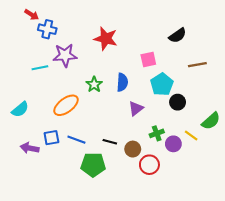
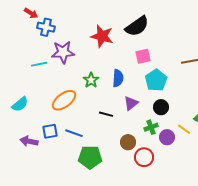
black semicircle: (178, 35) -> (137, 26), moved, size x1.4
black circle: (178, 102) -> (161, 107), moved
black line: (110, 142) -> (106, 114), moved

